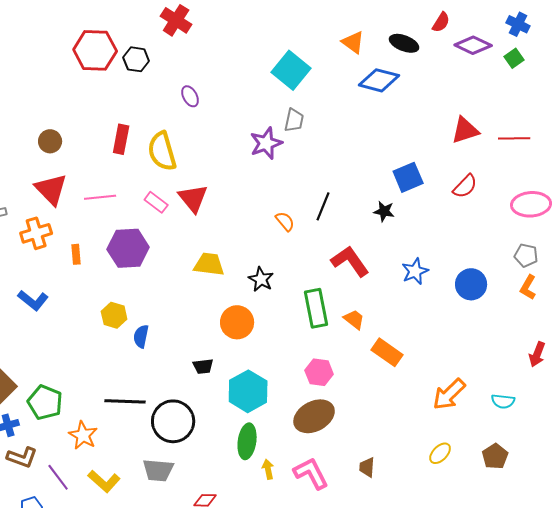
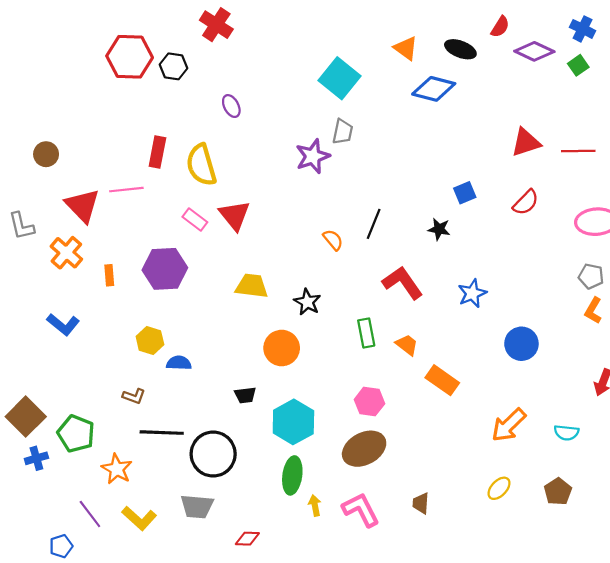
brown circle: (50, 141) -> (46, 154), moved
blue square: (408, 177) -> (465, 193), size x0.7
pink line: (100, 197) -> (126, 190), moved
orange cross: (36, 233) -> (66, 253), turned -32
blue circle: (471, 284) -> (521, 344), moved
green rectangle: (316, 308) -> (366, 333), size x0.7
blue semicircle: (141, 336) -> (179, 363), turned 80
brown L-shape: (22, 457) -> (134, 396), moved, size x0.7

